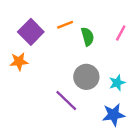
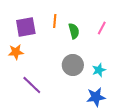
orange line: (65, 25) -> (55, 21), turned -64
purple square: (31, 32) -> (26, 27), turned 35
purple line: (66, 100) -> (32, 85), moved

